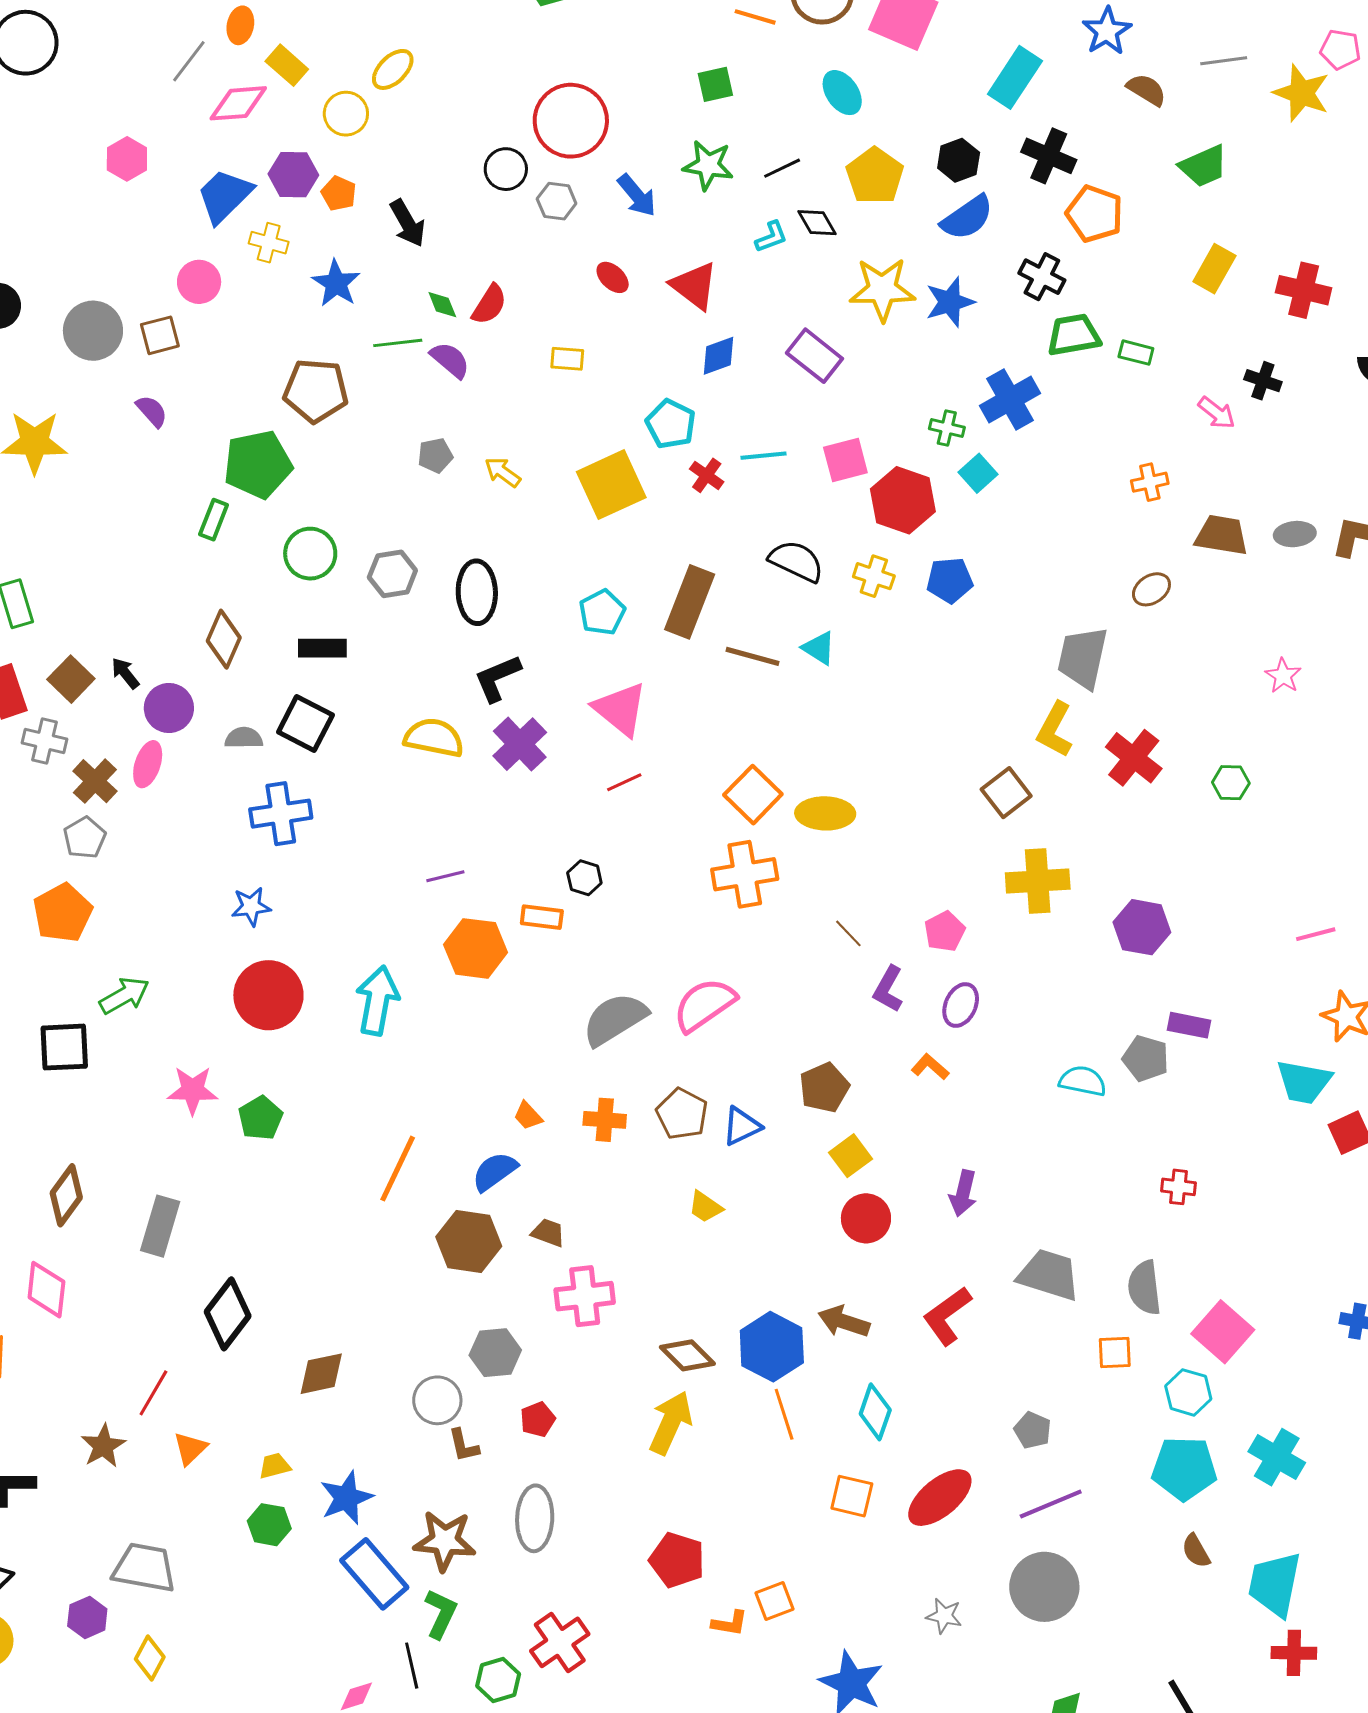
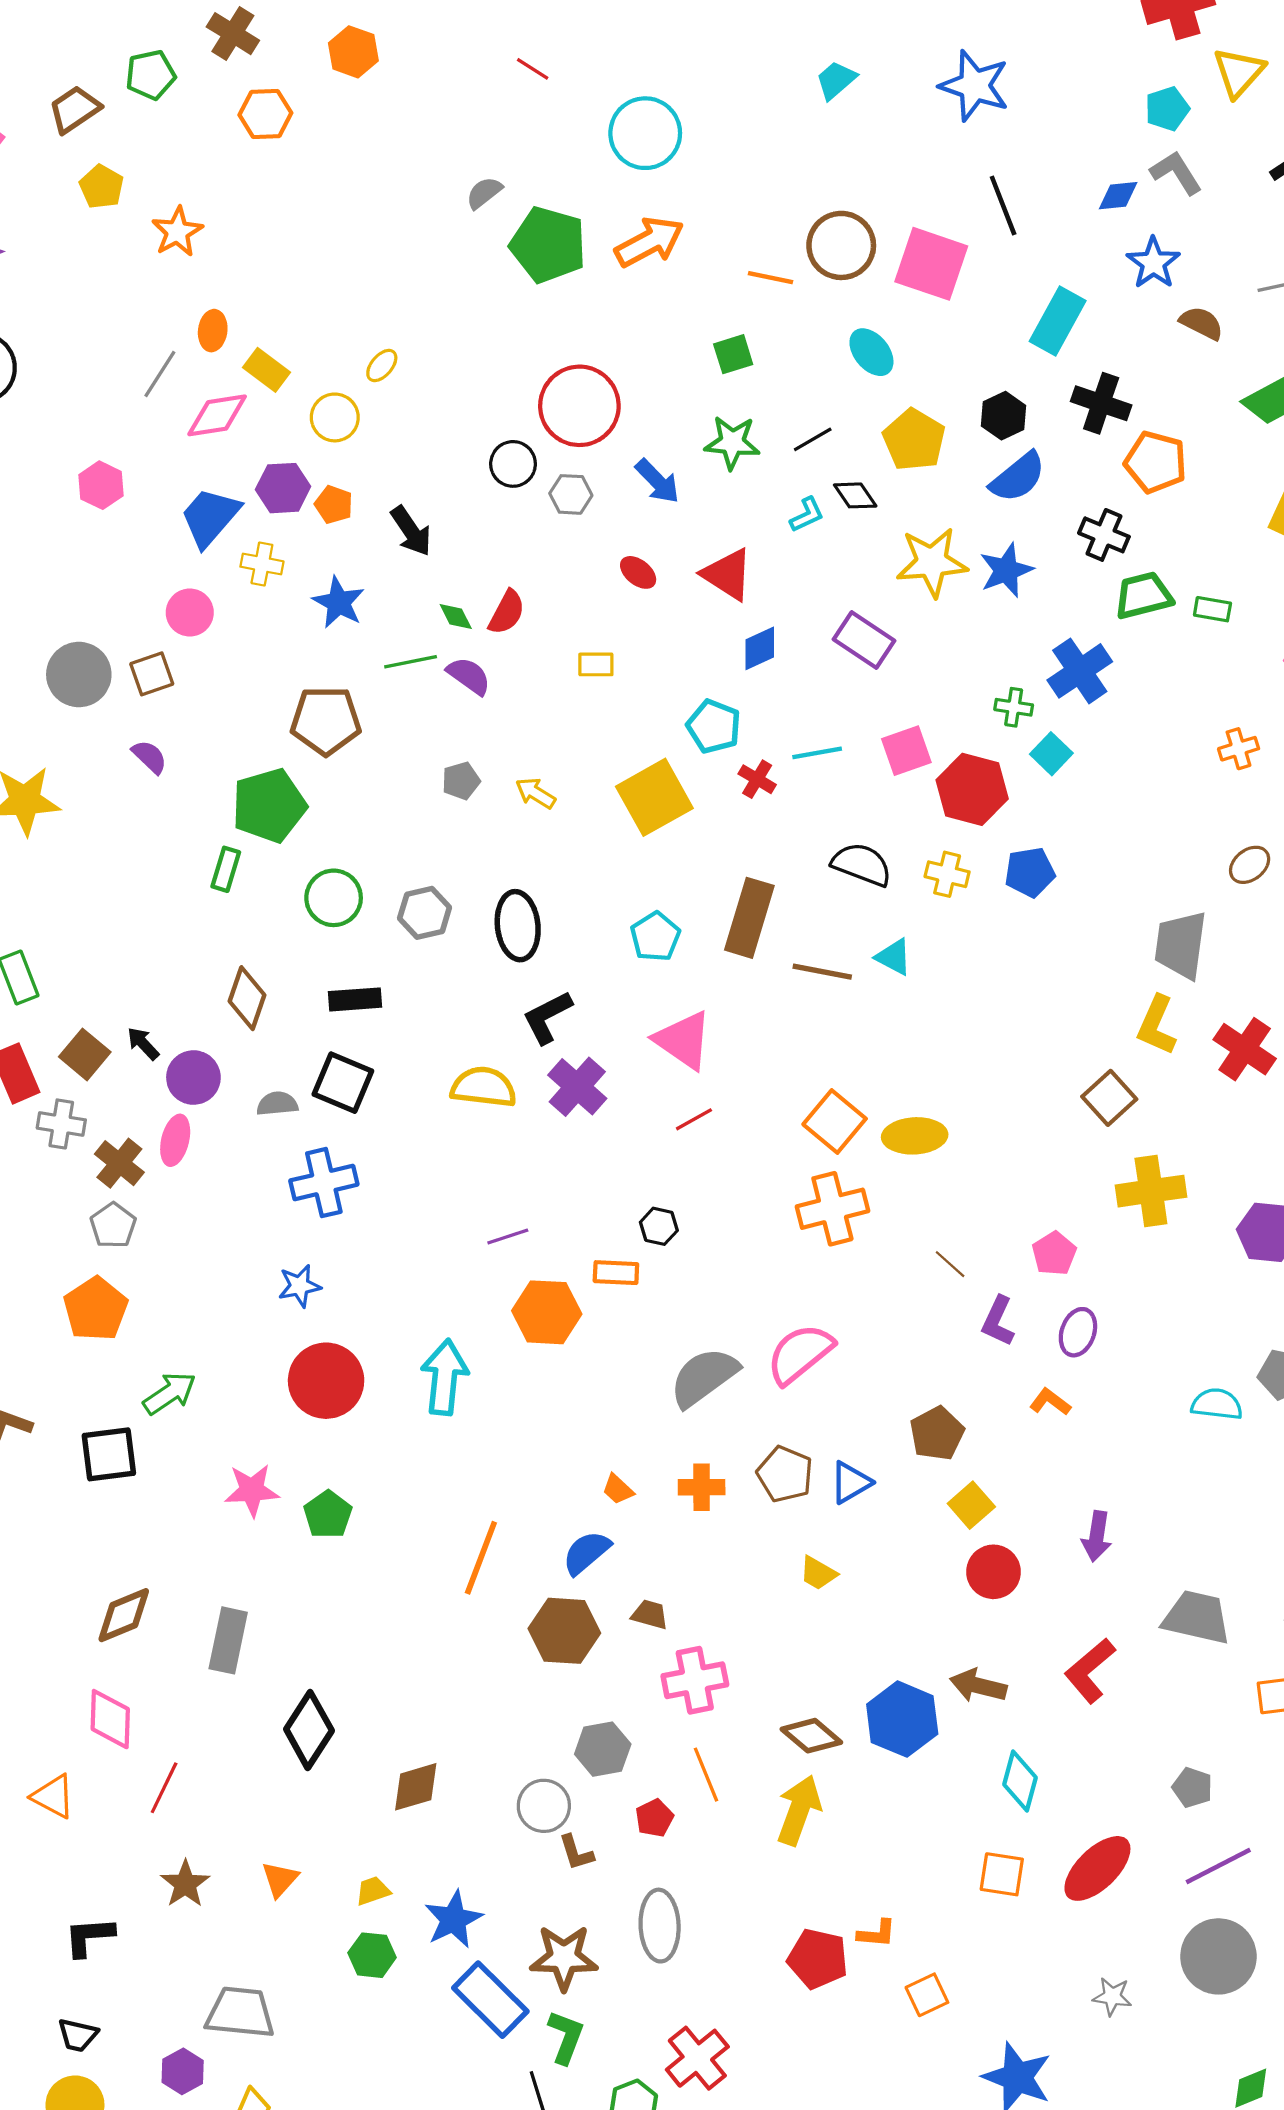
yellow ellipse: (393, 69) -> (382, 366), size x0.7
brown diamond: (66, 1195) -> (124, 1615), turned 36
red line: (153, 1393) -> (164, 1788), moved
orange line: (784, 1414) -> (706, 1775), moved
orange L-shape: (730, 1623) -> (877, 1934), moved

